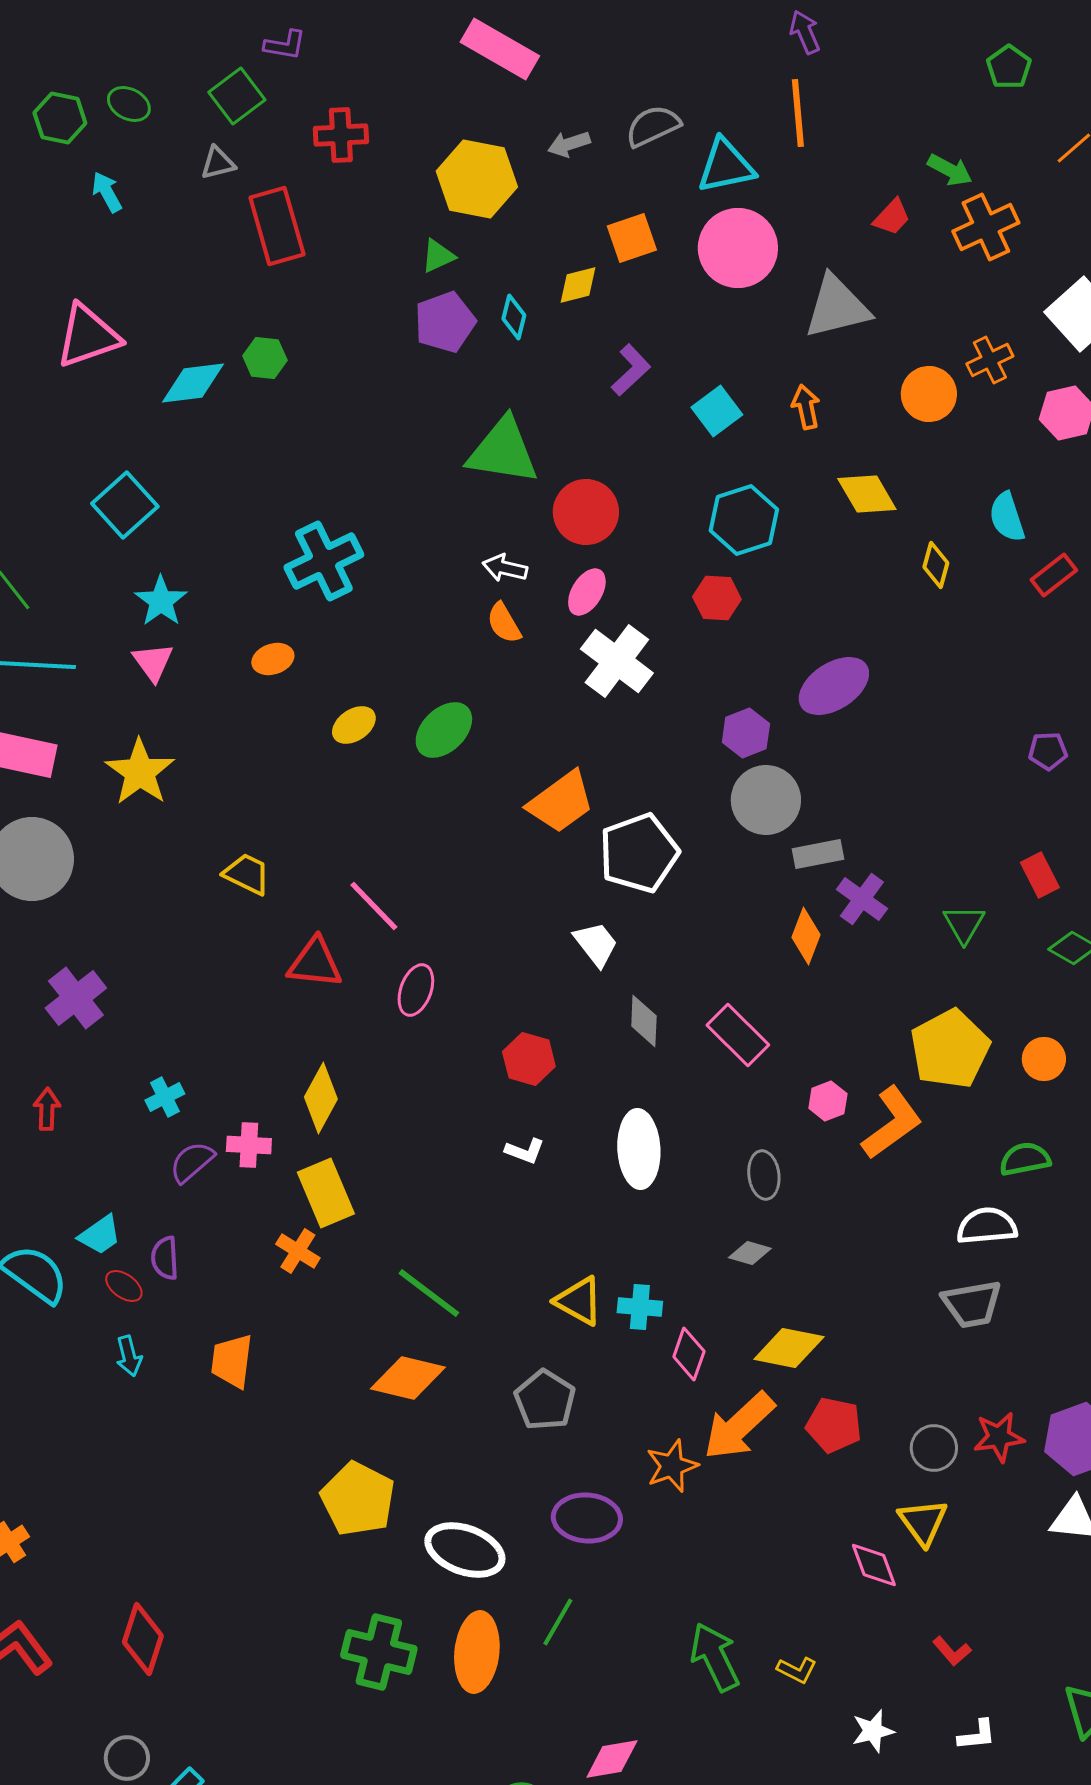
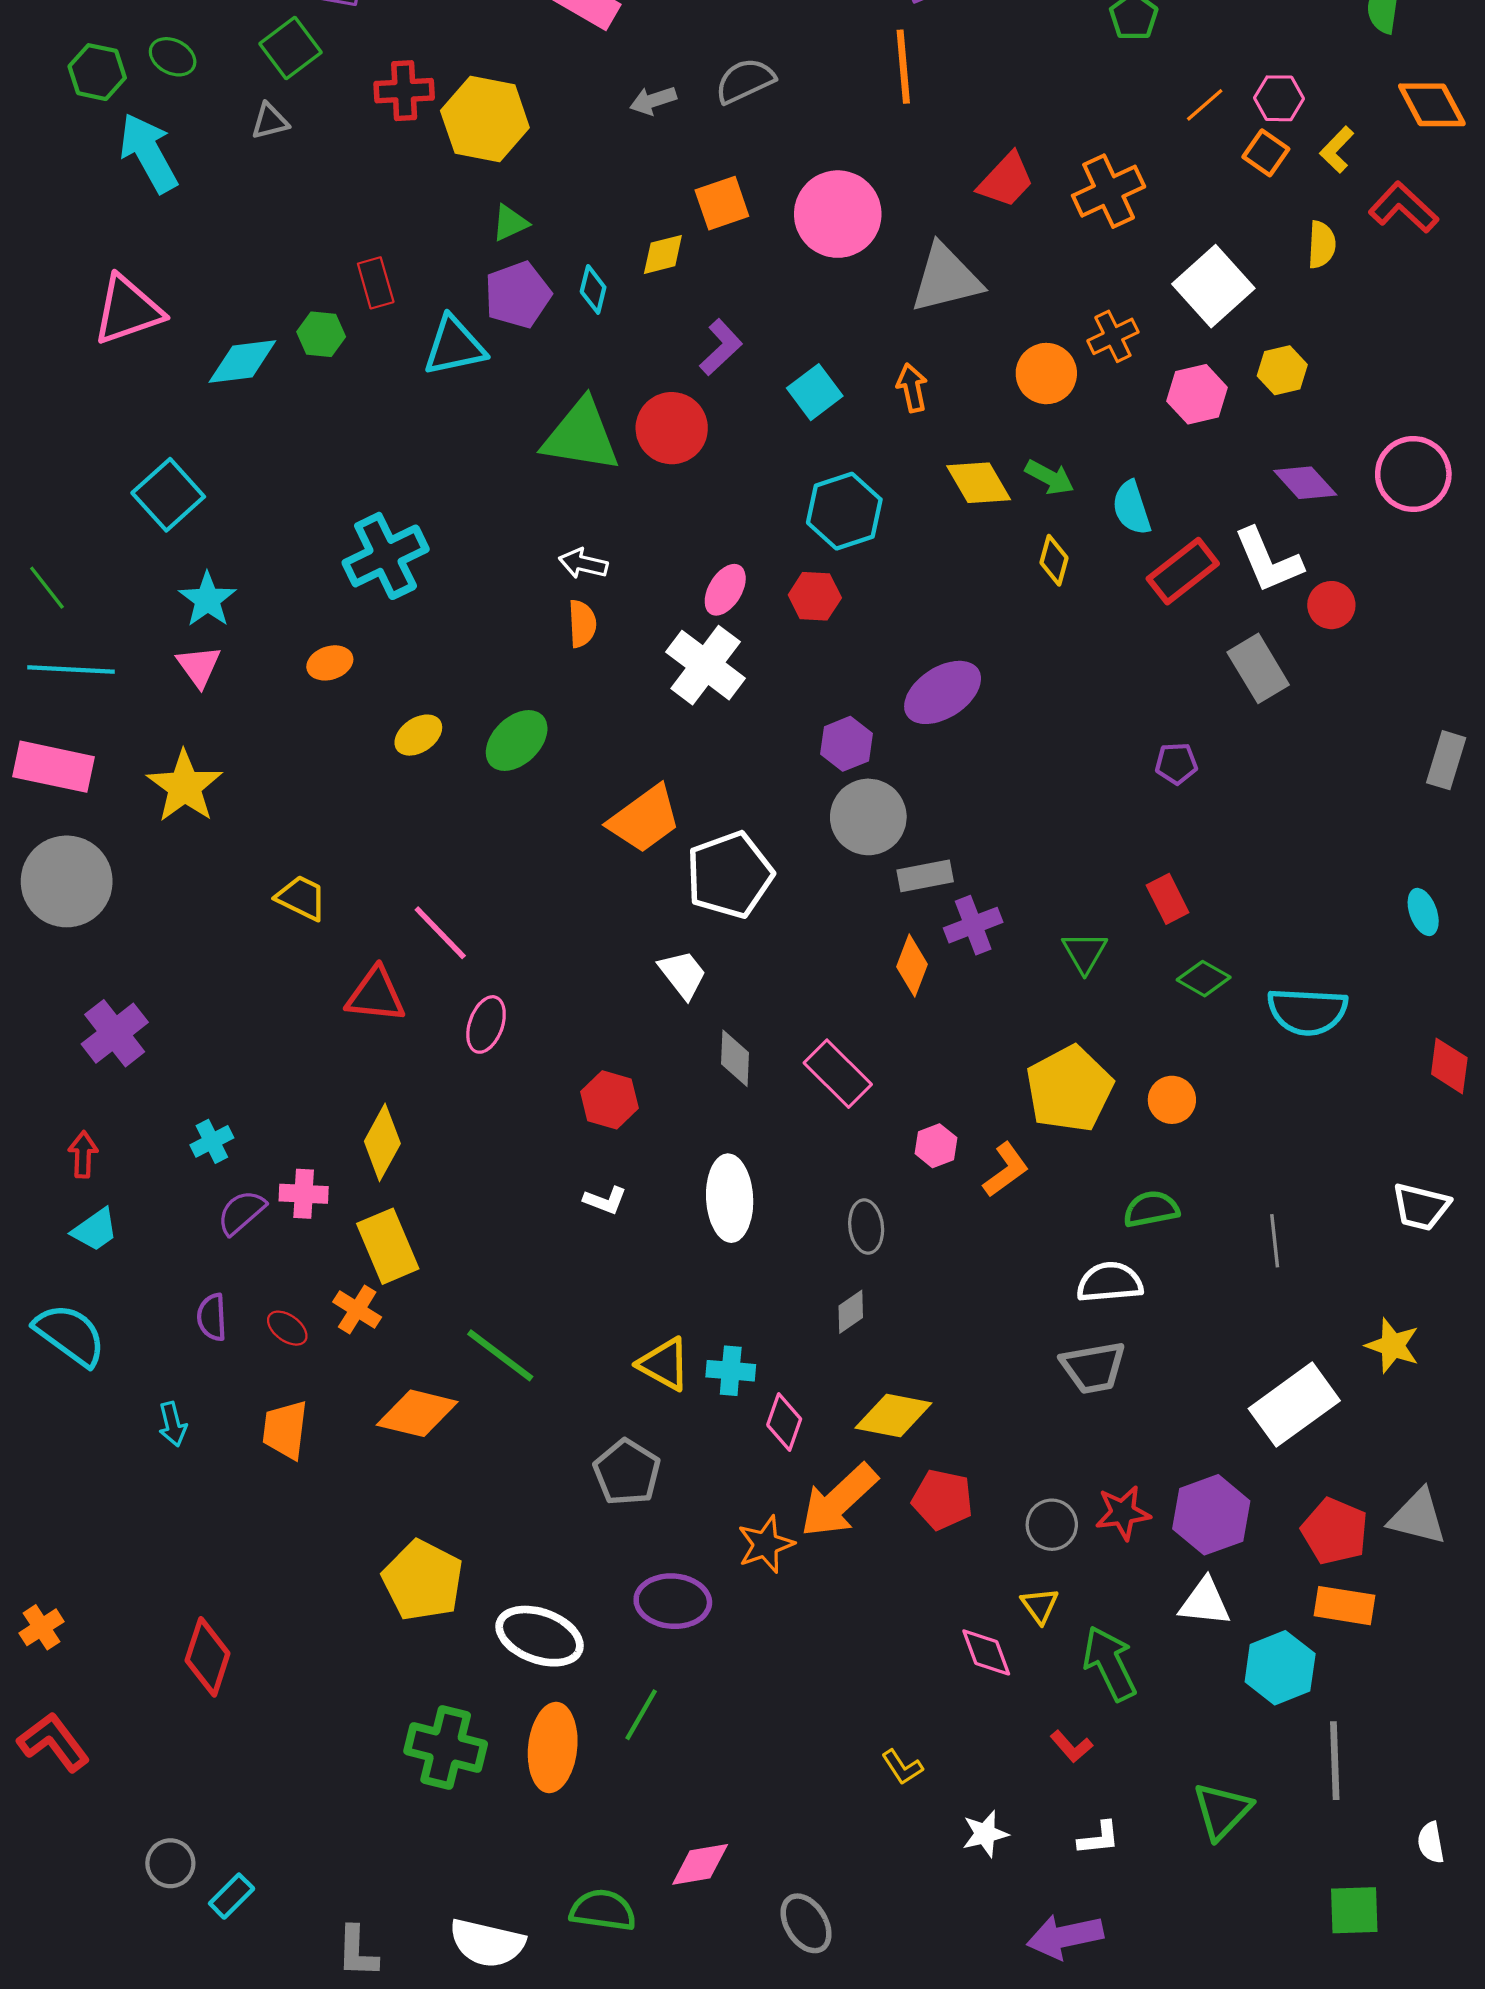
cyan triangle: (726, 166) -> (454, 346), moved
green arrow: (950, 170) -> (1050, 477), moved
yellow hexagon: (477, 179) -> (485, 119), moved
cyan arrow: (107, 192) -> (149, 153), size x1.8
red trapezoid: (892, 217) -> (1006, 180), size x1.4
red rectangle: (277, 226) -> (376, 283), moved, size x0.6
red circle: (586, 512) -> (672, 428), moved
red rectangle: (1054, 575) -> (1183, 571), size x1.4
pink ellipse: (587, 592) -> (725, 590), moved
orange semicircle: (504, 623) -> (582, 624), turned -153
purple cross: (862, 899) -> (973, 925), turned 33
orange L-shape: (892, 1123) -> (1006, 1170), size x0.7
cyan trapezoid: (100, 1235) -> (95, 1230), moved
gray diamond: (750, 1253) -> (851, 1312), turned -51
red ellipse: (124, 1286) -> (287, 1328), moved
orange diamond: (408, 1378) -> (417, 1413), moved
yellow triangle: (923, 1522) -> (1040, 1606), size x0.7
red diamond: (143, 1639) -> (208, 1657), moved
green arrow: (715, 1657) -> (1110, 1663), moved
yellow L-shape: (797, 1670) -> (902, 1767), turned 30

